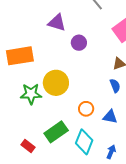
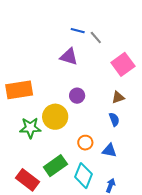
purple triangle: (57, 23) -> (69, 57), moved
purple circle: (79, 43) -> (77, 96), moved
red rectangle: (28, 146) -> (28, 180), size x1.6

